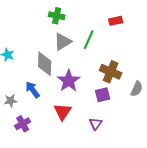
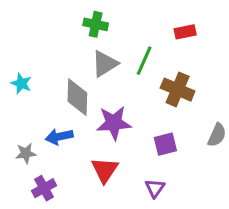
brown cross: (111, 72) -> (178, 90), moved
purple star: (69, 81) -> (114, 123), turned 30
blue arrow: (33, 90) -> (59, 137), turned -66

